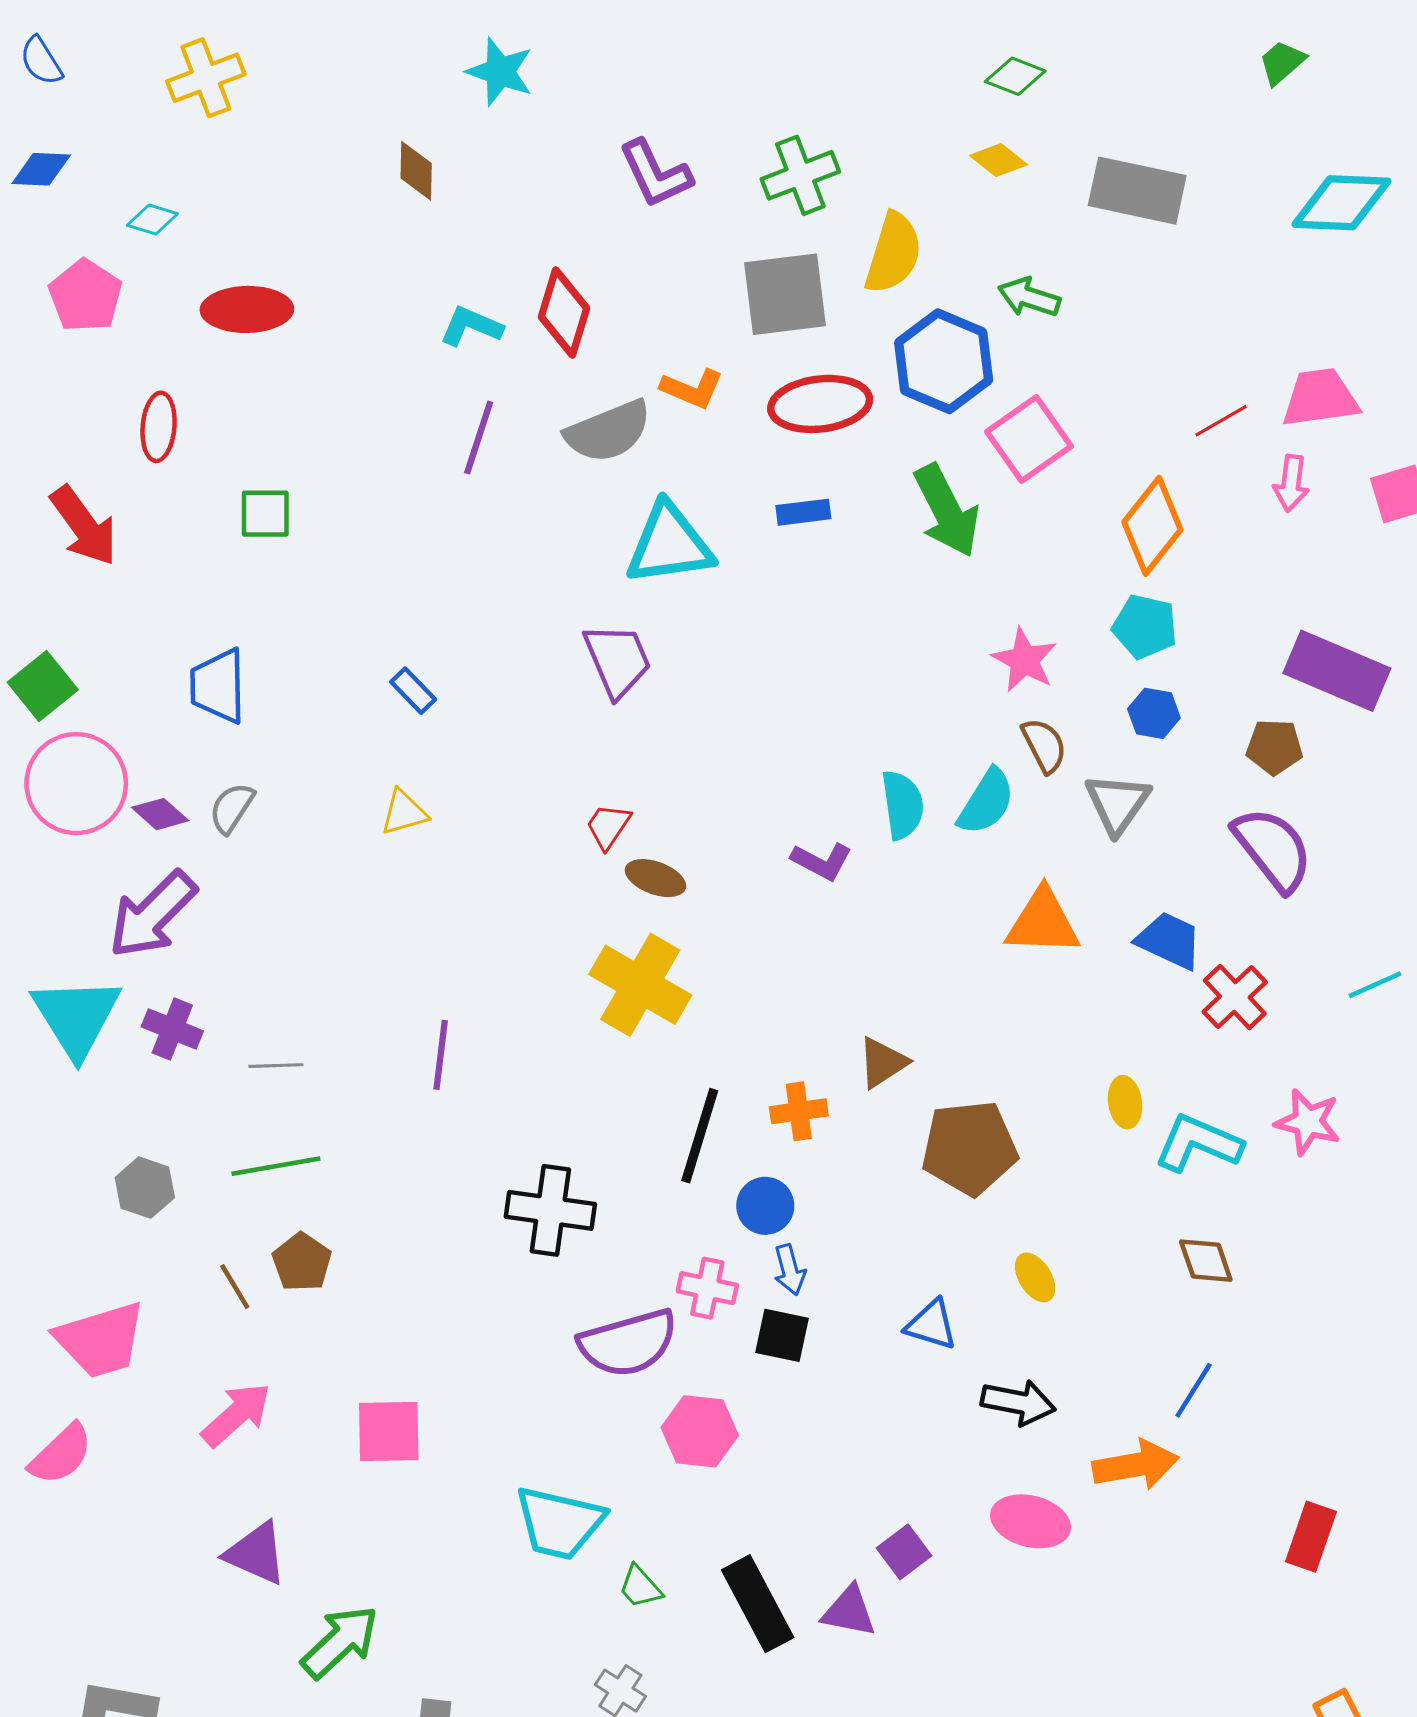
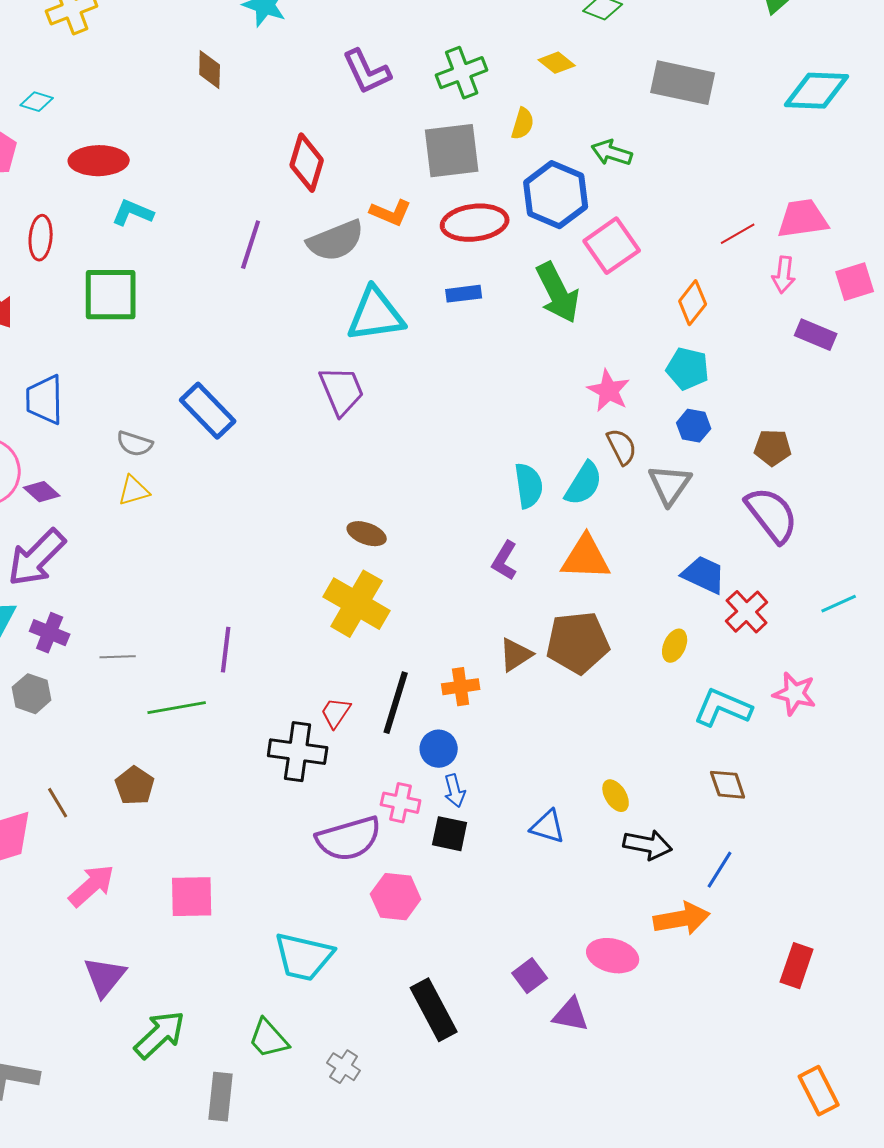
yellow diamond: (998, 160) -> (557, 63), moved
yellow semicircle: (893, 253) -> (523, 124), size x0.6
cyan L-shape: (471, 326) -> (133, 213), moved
green square: (265, 514) -> (111, 295), size x1.6
orange diamond: (1152, 526) -> (693, 303), size x0.7
purple rectangle: (1337, 671) -> (816, 335), moved, size x0.6
blue trapezoid: (218, 686) -> (45, 400), moved
blue rectangle: (413, 691) -> (208, 411), size x1.8
gray semicircle: (232, 808) -> (135, 444), moved, turned -105
yellow triangle: (404, 813) -> (134, 491), moved
red trapezoid: (608, 826) -> (336, 713), moved
purple L-shape: (822, 861) -> (505, 561), moved, turned 93
orange triangle: (1043, 922) -> (586, 558), moved
yellow ellipse: (1125, 1102) -> (675, 646), moved, turned 32
brown pentagon: (970, 1148) -> (578, 643), moved
green line: (276, 1166) -> (177, 708), moved
gray hexagon: (145, 1188) -> (32, 694), moved
brown line: (235, 1287) -> (58, 803), moved
black arrow: (1018, 1402) -> (648, 845), moved
purple triangle: (256, 1553) -> (105, 977), turned 45
green trapezoid: (640, 1587) -> (269, 1039), moved, size x1.4
purple triangle: (849, 1611) -> (571, 1015), moved

